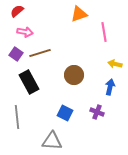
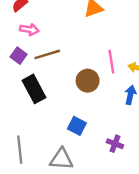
pink line: (104, 32) -> (111, 62), moved
purple cross: (97, 112) -> (115, 144), moved
gray line: (17, 117) -> (20, 150), moved

